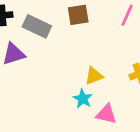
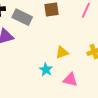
cyan star: (83, 99) -> (46, 70), moved

